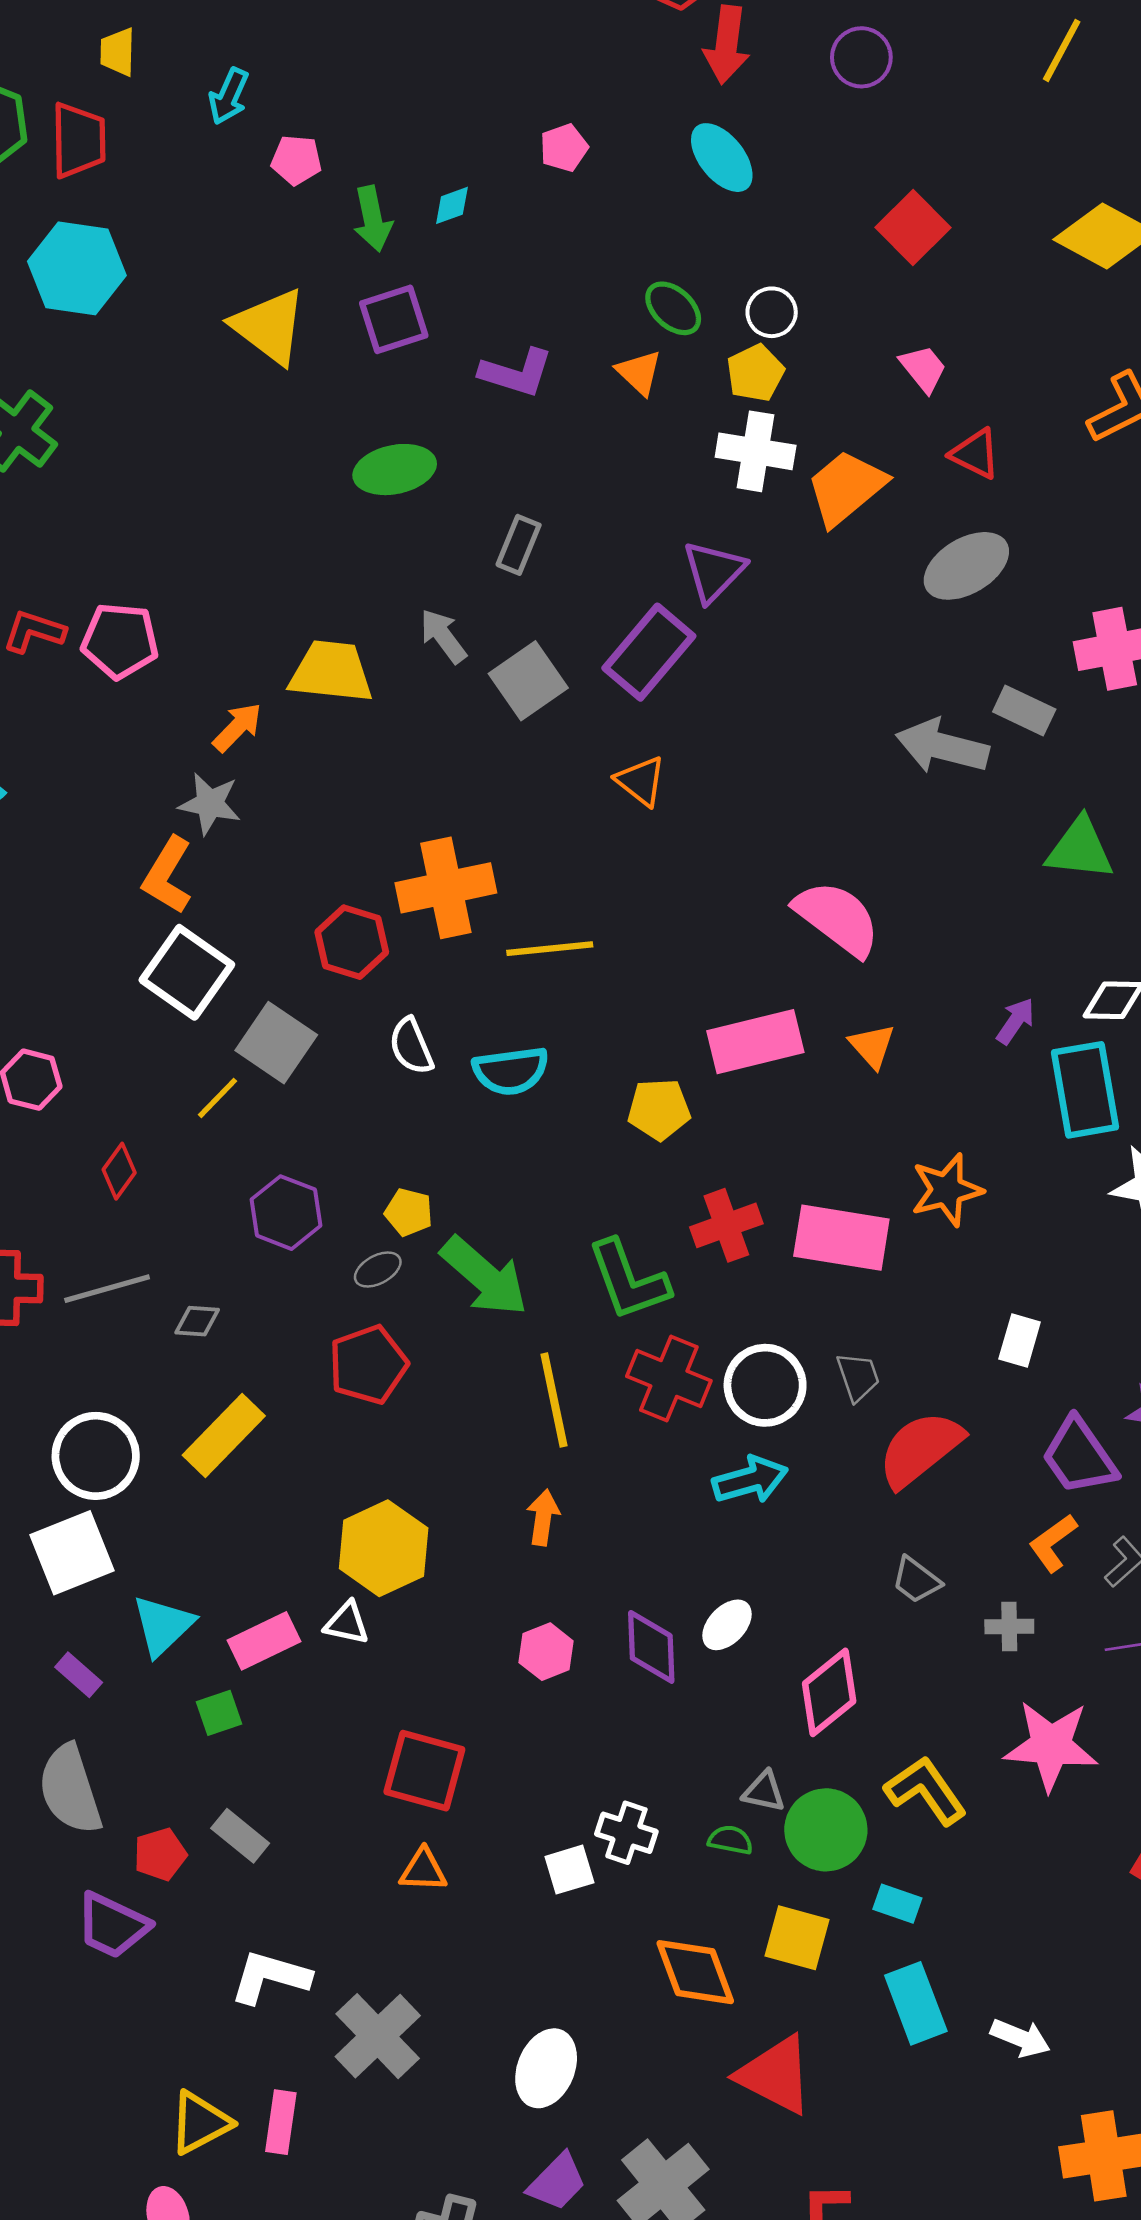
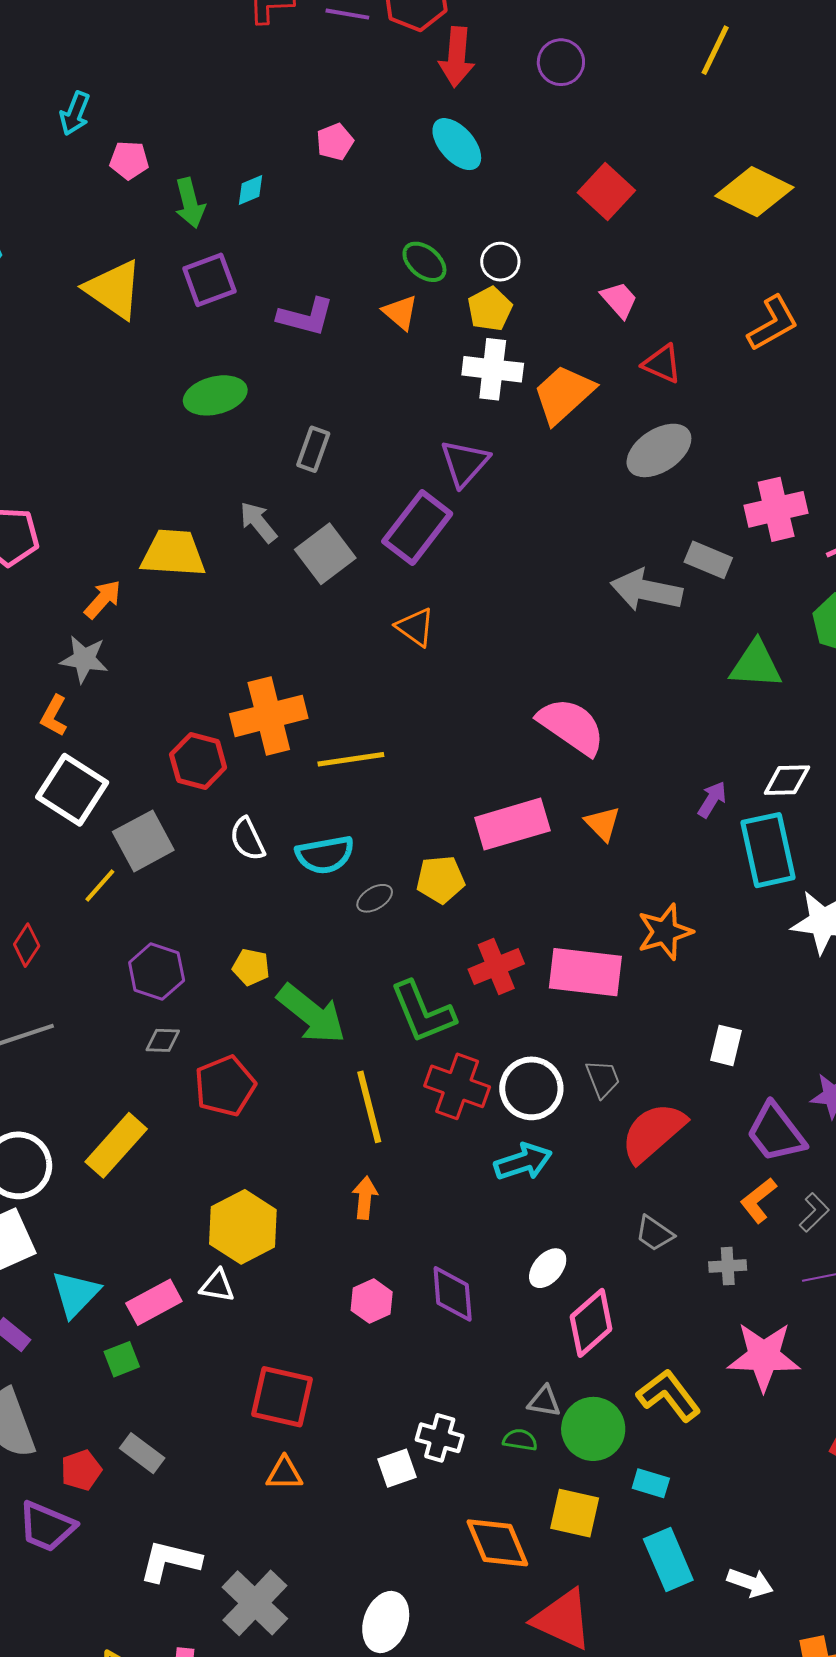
orange L-shape: (167, 875) -> (54, 716), size x0.7
gray square: (276, 1043) -> (143, 841), turned 30
gray ellipse: (378, 1270) -> (375, 898), moved
gray diamond: (197, 1321) -> (163, 1040), moved
white ellipse: (727, 1625) -> (548, 1268), moved

